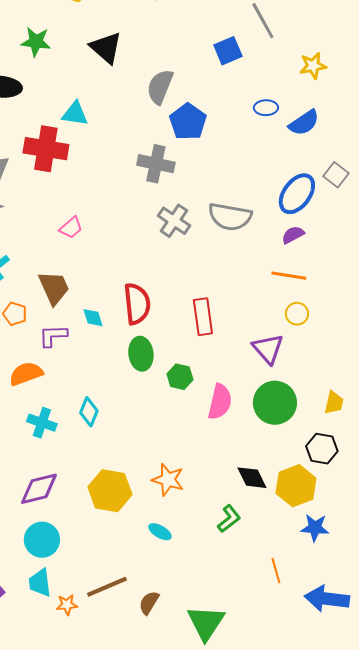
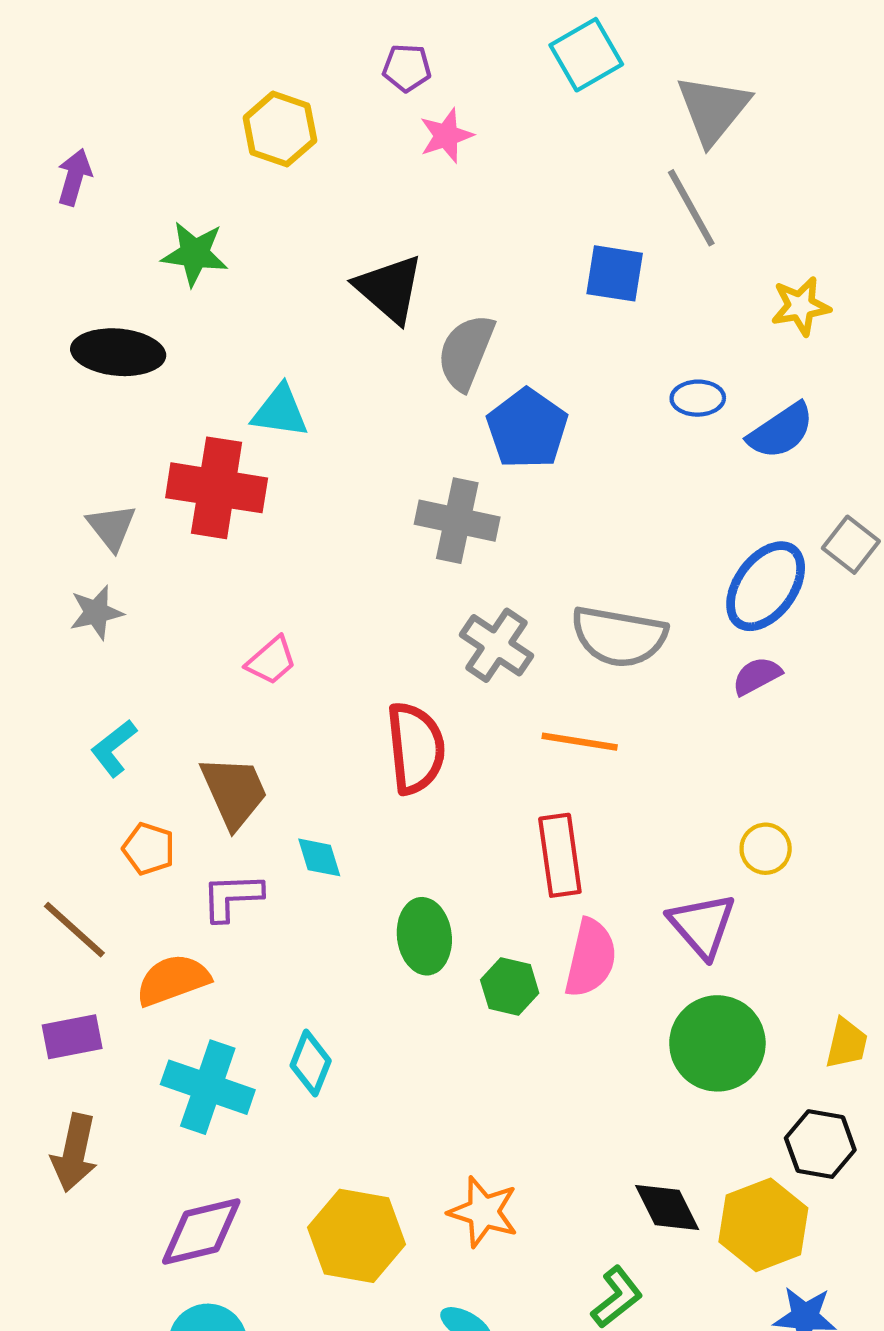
black triangle: (106, 48) -> (389, 289), moved
blue square: (228, 51) -> (615, 273), turned 32
orange line: (289, 276) -> (580, 742), moved
red semicircle: (137, 304) -> (416, 748), moved
pink semicircle: (220, 402) -> (591, 958), moved
cyan cross: (42, 423) -> (208, 1087), size x1.4

